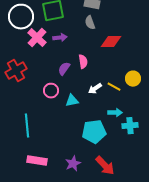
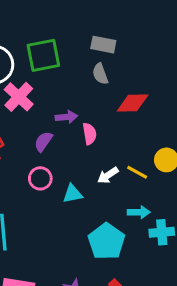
purple arrow: (60, 38) -> (66, 117), moved
purple semicircle: (64, 69) -> (43, 141), moved
cyan pentagon: (94, 132) -> (106, 241), turned -30

